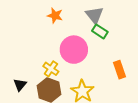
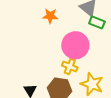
yellow cross: (51, 69) -> (70, 66), moved

